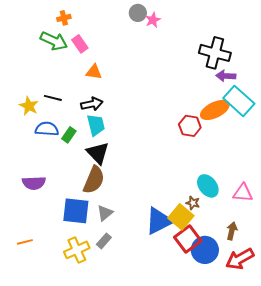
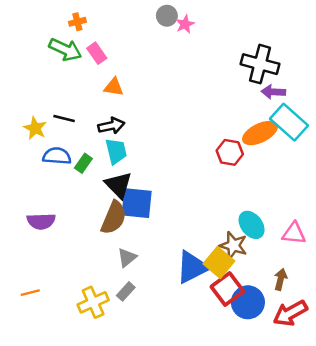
brown star: (193, 203) -> (233, 245), size x1.6
blue square: (76, 211) -> (137, 203), moved

